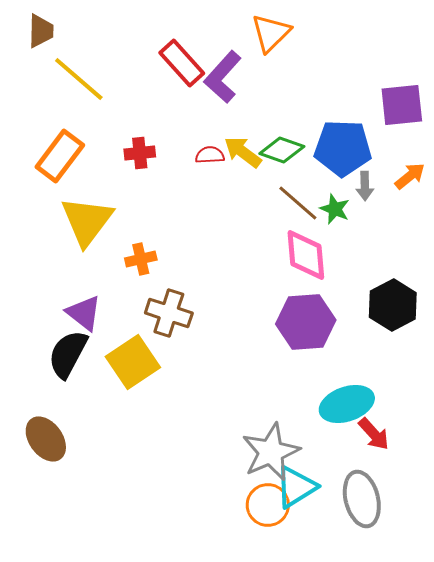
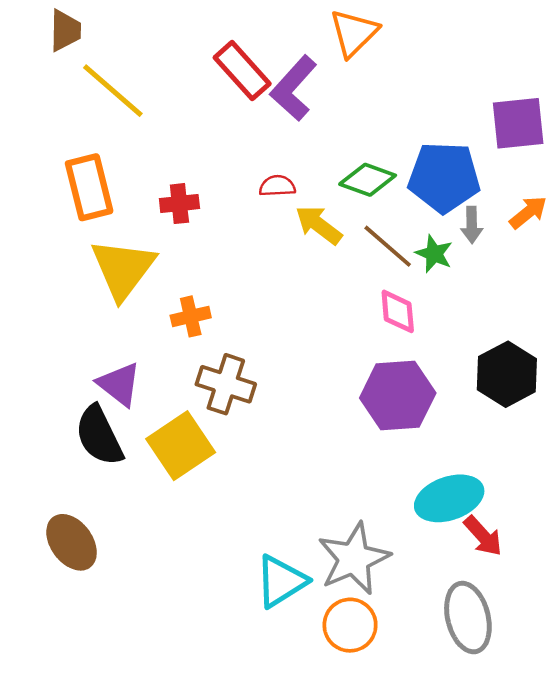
yellow arrow: (243, 152) -> (319, 225), moved
red cross: (140, 153) -> (179, 204), moved
orange rectangle: (60, 156) -> (89, 187), turned -51
pink diamond: (306, 255) -> (398, 311), size x0.7
black semicircle: (68, 354) -> (99, 436), turned -54
cyan triangle: (296, 487) -> (281, 581), moved

